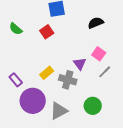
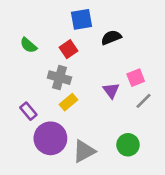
black semicircle: (96, 23) -> (111, 37), moved
pink square: (99, 54) -> (136, 78), turned 32
gray cross: (68, 80) -> (59, 78), moved

